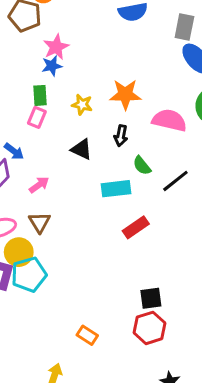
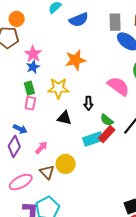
orange star: (125, 94) -> (75, 60), moved
yellow star: (82, 105) -> (58, 88), size x1.5
pink semicircle: (169, 120) -> (118, 86), turned 35
red rectangle: (136, 227) -> (107, 134), moved
yellow circle: (19, 252) -> (66, 164), moved

